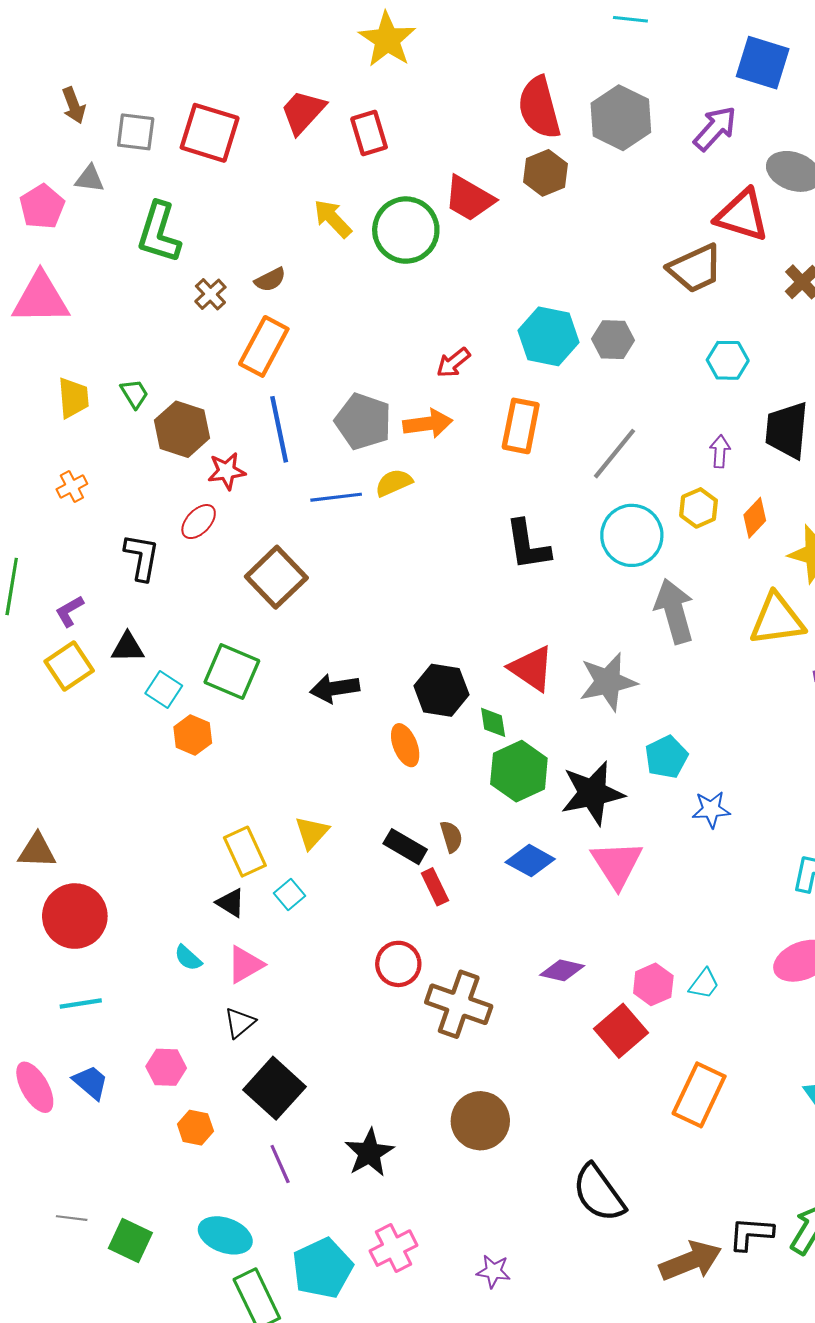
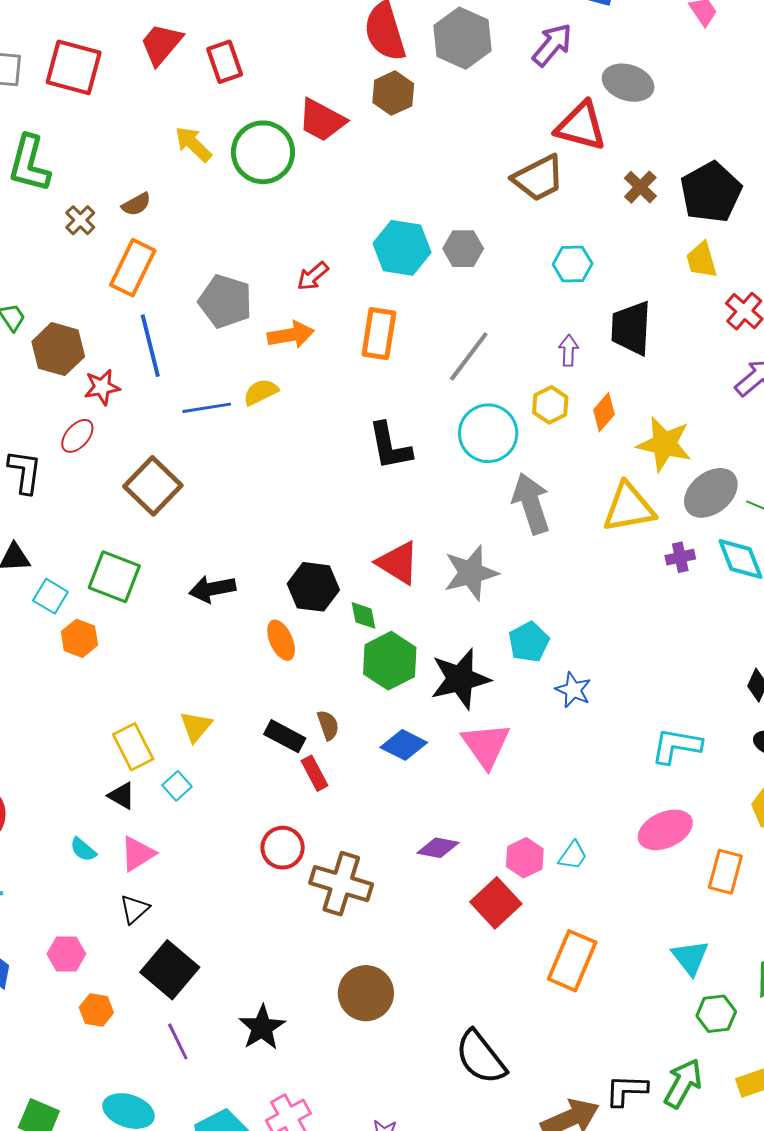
gray pentagon: (363, 421) -> (225, 301), moved
blue star: (711, 809) -> (573, 690), turned 30

